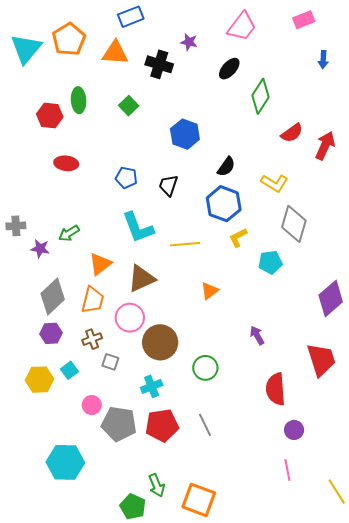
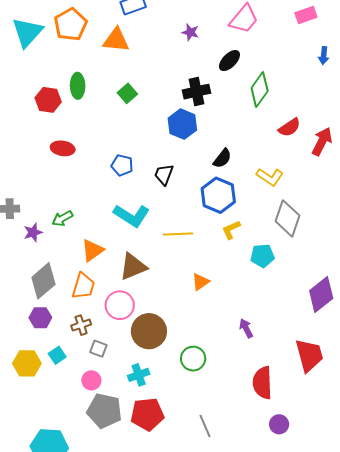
black cross: (159, 64) -> (196, 92), moved, turned -32
cyan L-shape: (138, 228) -> (132, 216), turned -39
purple star: (40, 249) -> (33, 232), turned -30
pink circle: (92, 405) -> (91, 380), moved
gray line: (205, 425) -> (205, 426), moved

